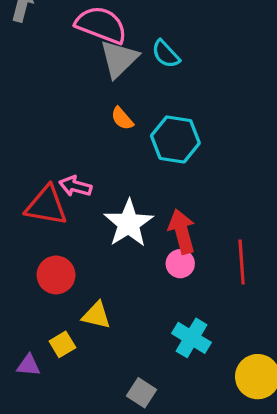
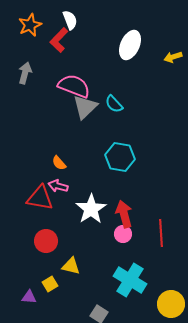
orange semicircle: (122, 118) -> (59, 163), moved
cyan cross: (192, 338) -> (130, 280), size x1.4

